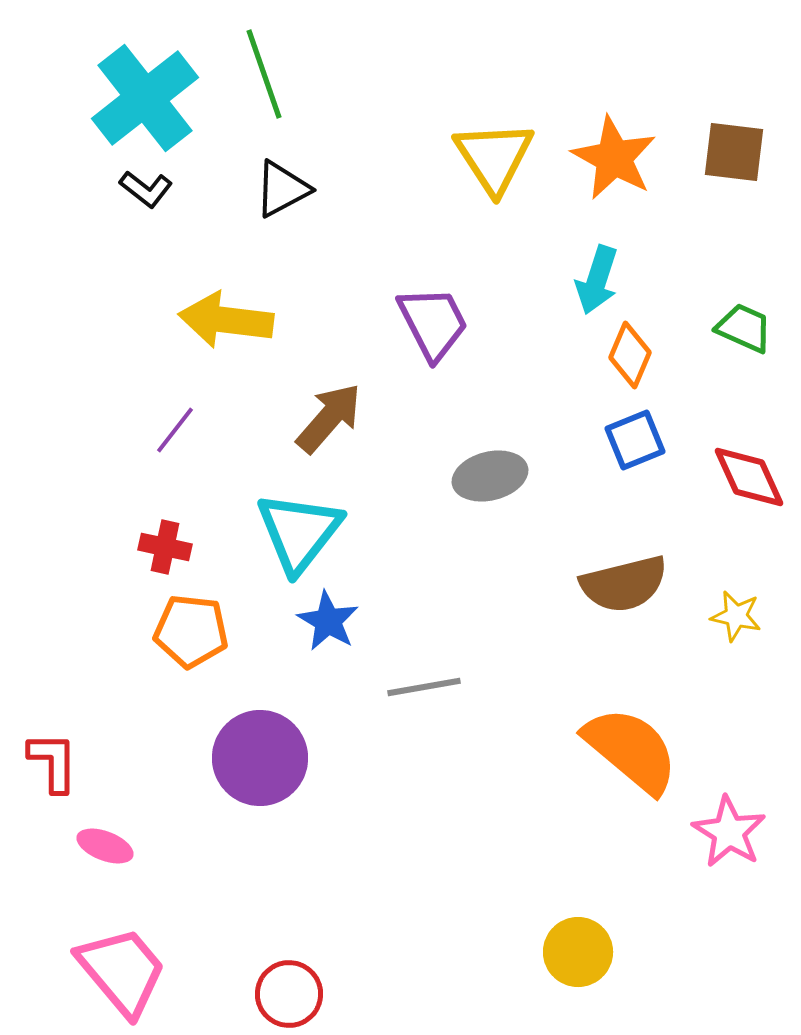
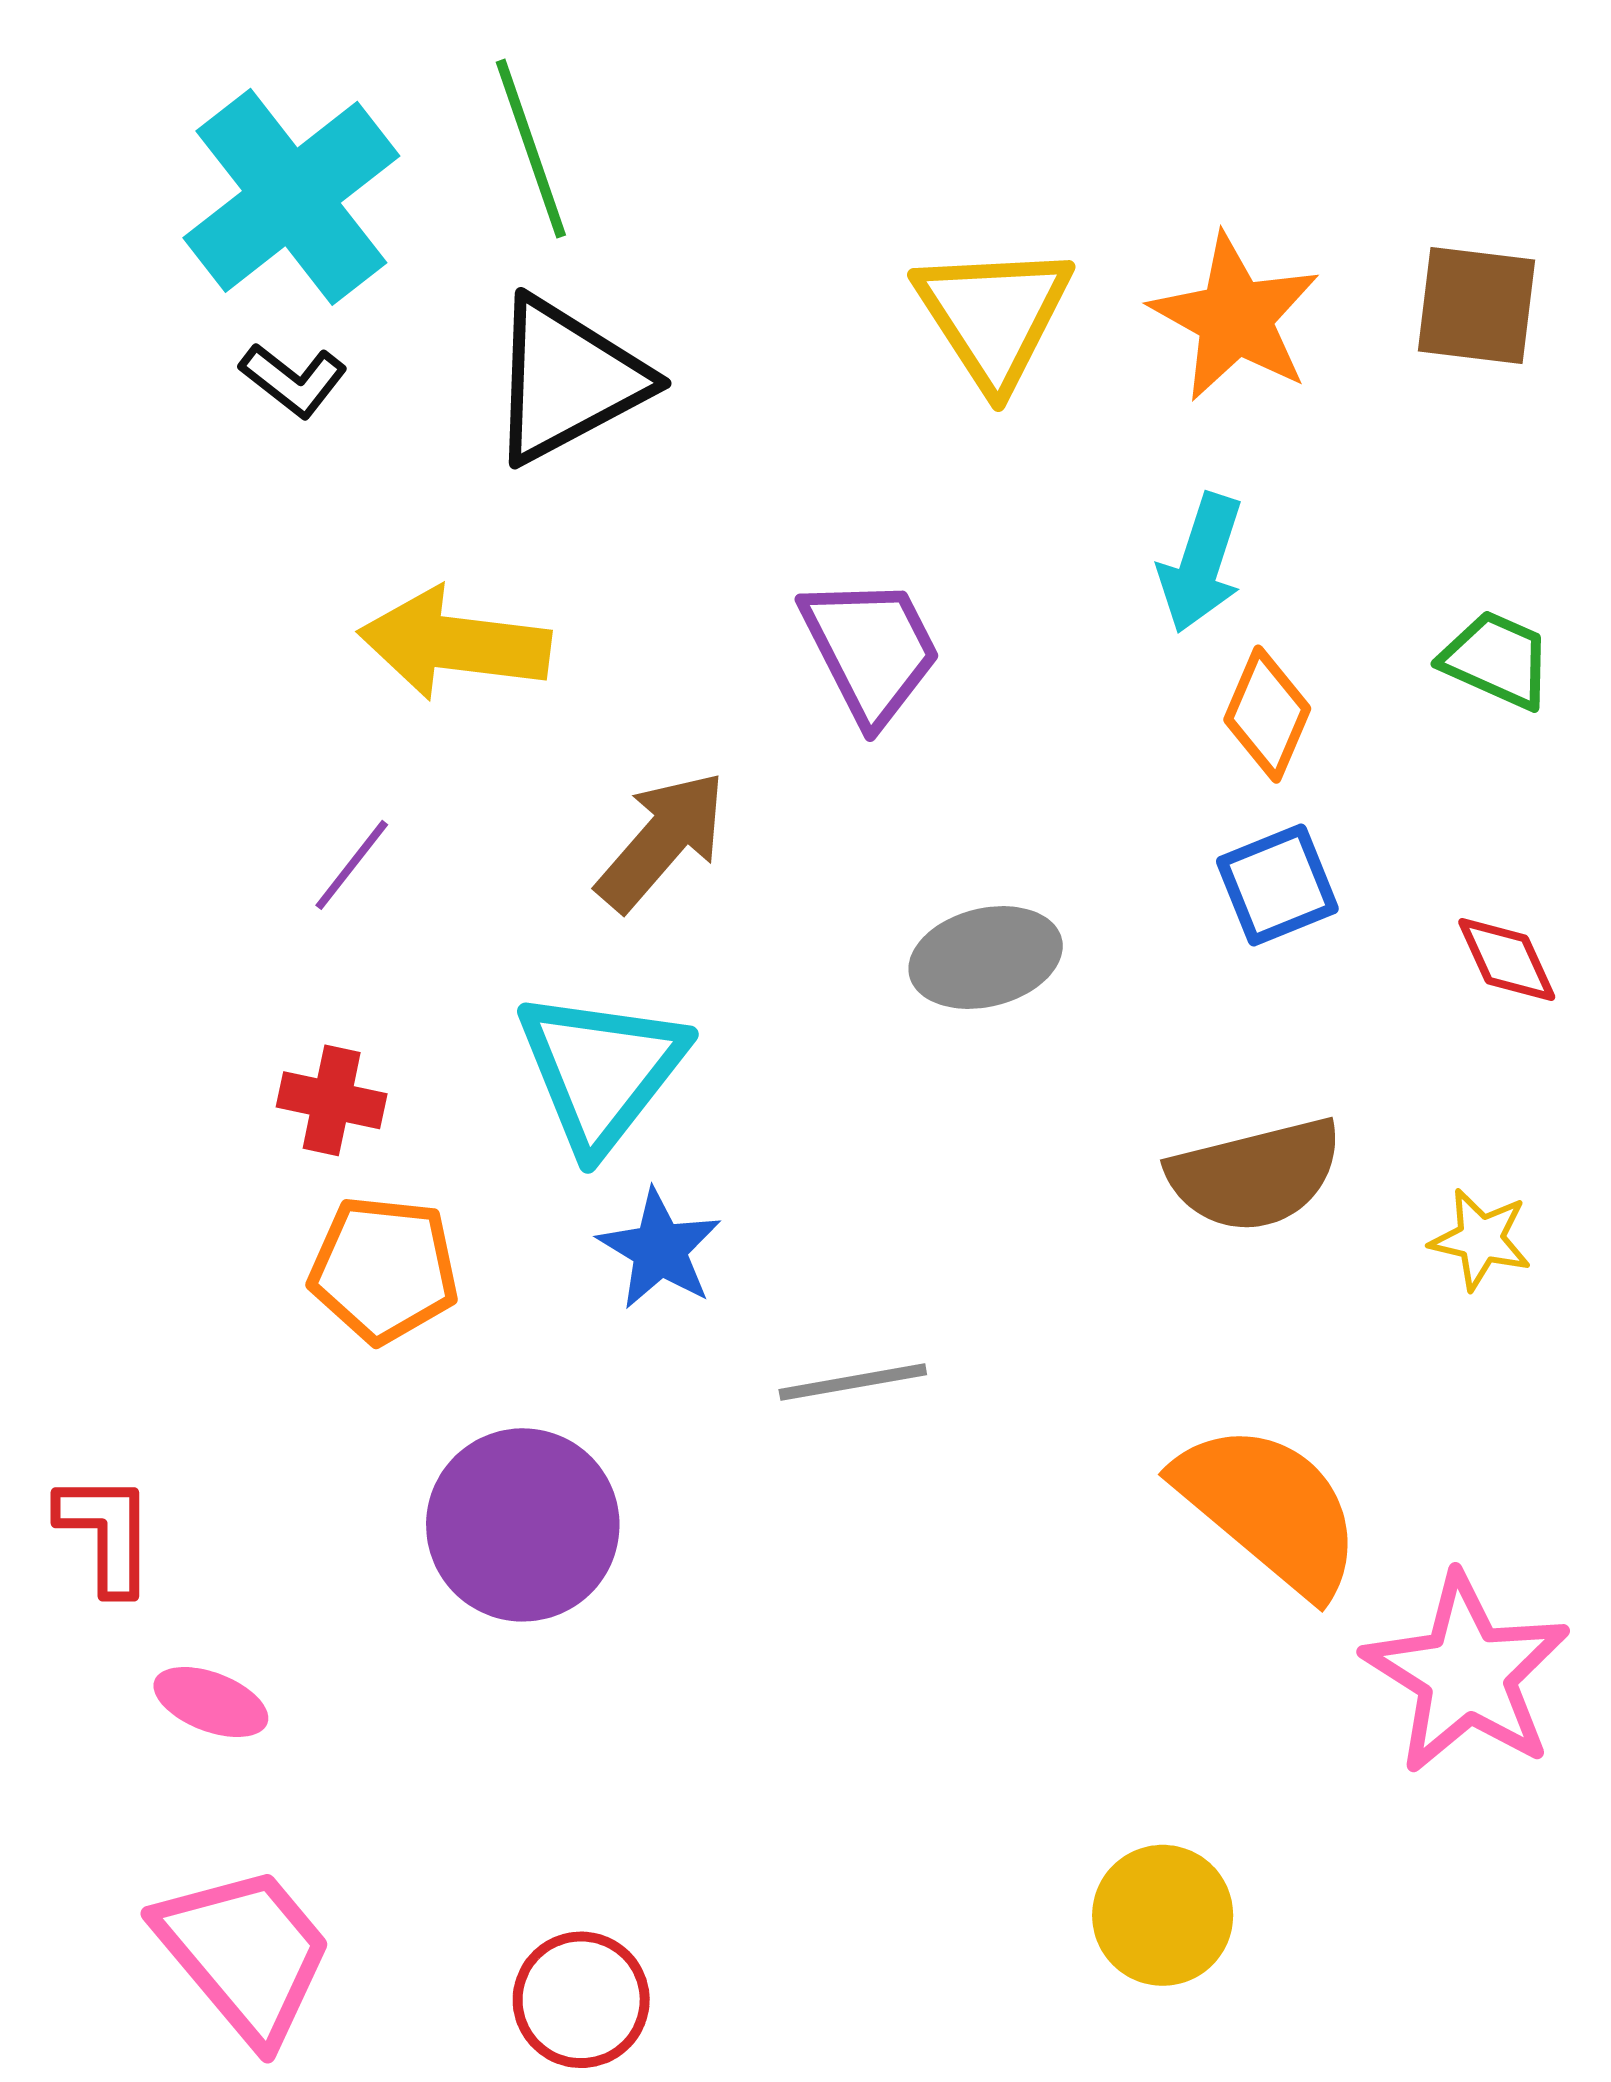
black triangle: (282, 189) -> (567, 380), size x1.5
red diamond: (749, 477) -> (1507, 960), size x0.7
pink star: (729, 832) -> (1467, 1674), size x1.4

